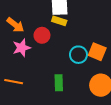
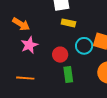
yellow rectangle: (59, 21) -> (68, 23), moved
red circle: (42, 35) -> (60, 55), moved

